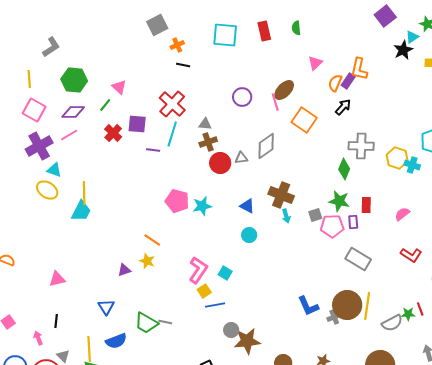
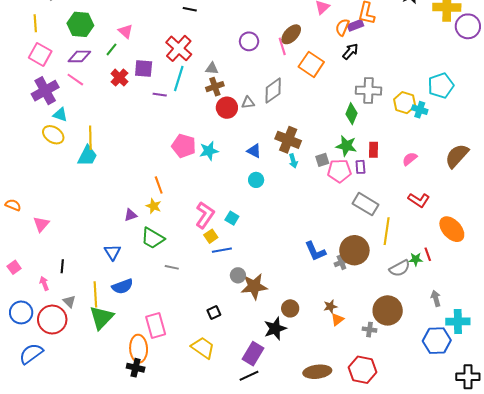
purple rectangle: (348, 81) -> (355, 25), turned 35
pink line: (69, 135) -> (75, 80), turned 66
orange line: (152, 240) -> (159, 185), turned 36
pink triangle: (57, 279) -> (41, 224), moved, turned -36
yellow line: (367, 306) -> (387, 231), moved
green trapezoid: (146, 323) -> (153, 238), moved

